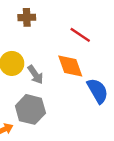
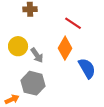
orange diamond: (70, 66) -> (65, 48), turned 50

